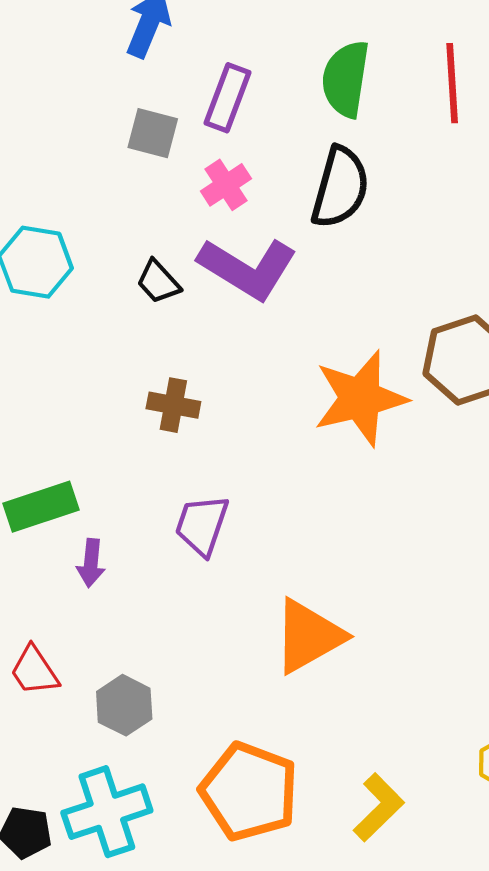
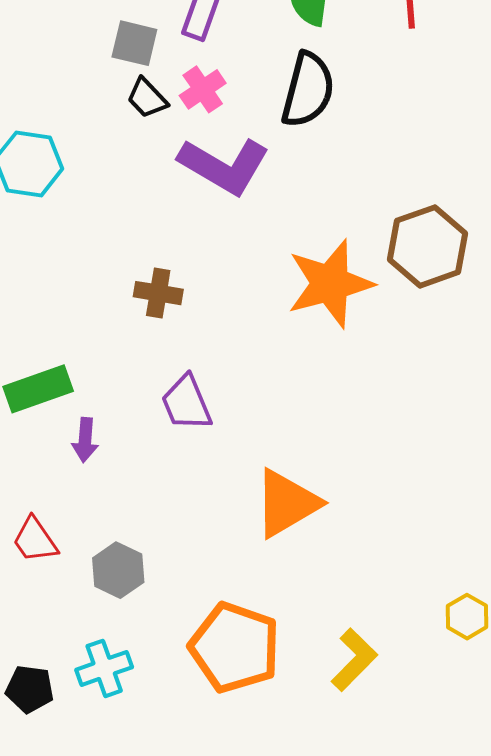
black trapezoid: (158, 282) -> (147, 98), moved
purple trapezoid: (202, 525) -> (187, 403), turned -40
cyan cross: (107, 812) -> (104, 668), size x0.7

